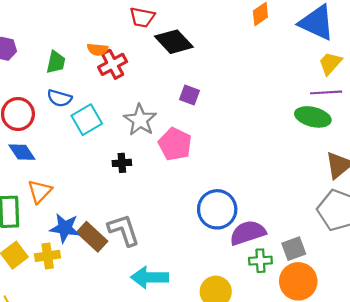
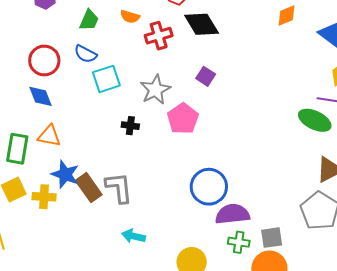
red cross: (113, 64) -> (159, 36), moved
orange triangle: (40, 191) -> (49, 136), turned 45
cyan arrow: (150, 277) -> (134, 236), size x0.7

